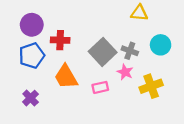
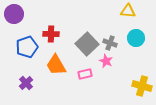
yellow triangle: (139, 13) -> (128, 11), moved
purple circle: (32, 25) -> (14, 14), moved
yellow cross: (151, 86) -> (142, 86), moved, turned 36

